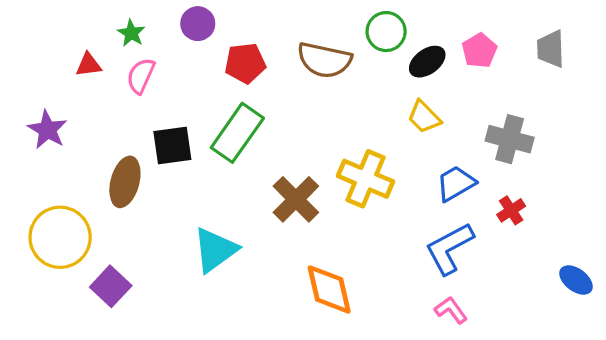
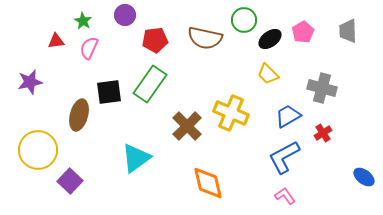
purple star: (47, 130) -> (30, 82), turned 30

